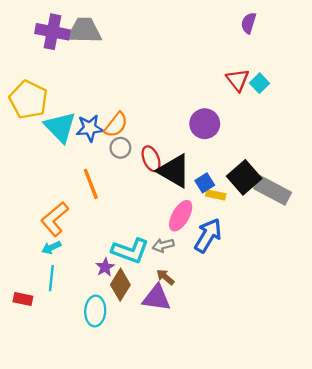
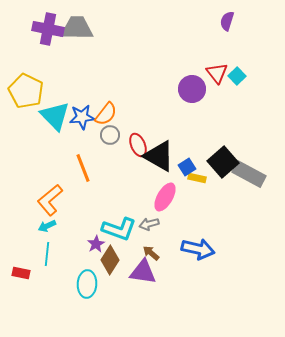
purple circle: (205, 124) -> (192, 89), moved
blue arrow: (208, 235) -> (198, 249), moved, turned 72

